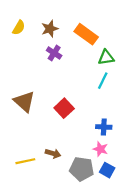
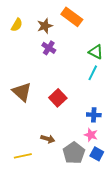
orange rectangle: (86, 34) -> (72, 17), moved
green triangle: (106, 57) -> (96, 52), turned 35
yellow line: (25, 161) -> (23, 156), moved
gray pentagon: (82, 169) -> (74, 153), turned 30

